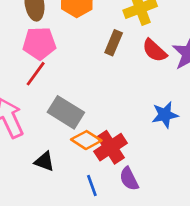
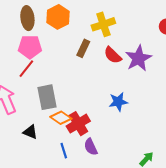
gray rectangle: (66, 112) -> (47, 97), turned 45

